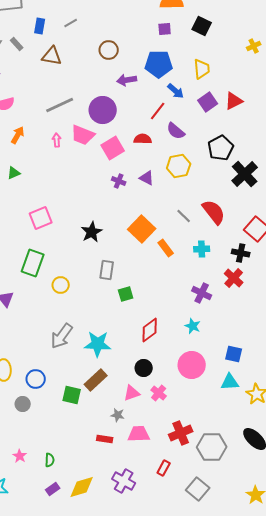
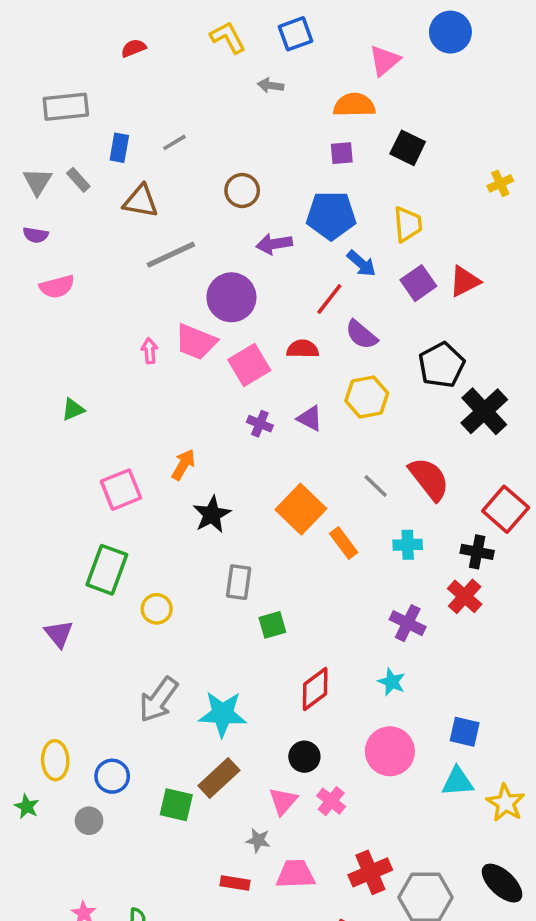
gray line: (60, 105) -> (171, 255), moved
orange arrow: (18, 135) -> (183, 465), moved
pink triangle: (132, 393) -> (283, 801), turned -30

